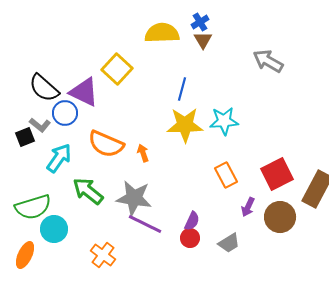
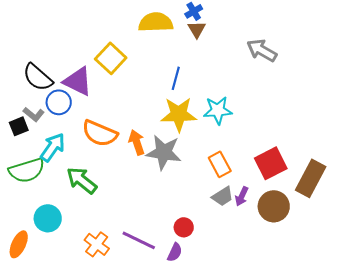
orange arrow: (143, 153) -> (137, 142), size x1.4
gray star: (134, 198) -> (164, 152), moved
green semicircle: (33, 207) -> (27, 170), moved
purple semicircle: (192, 221) -> (175, 252), moved
purple line: (145, 224) -> (139, 240), moved
gray trapezoid: (229, 243) -> (223, 196), moved

